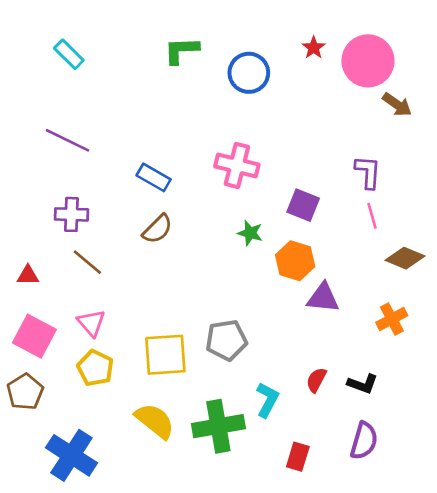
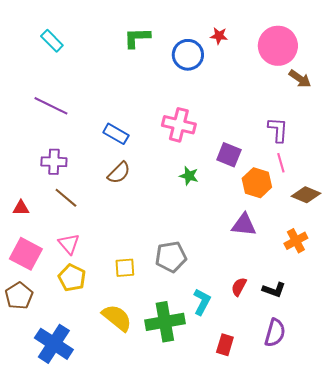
red star: (314, 48) -> (219, 36), moved, turned -30
orange hexagon: (295, 261) -> (257, 183), moved
yellow square: (165, 355) -> (125, 268), size x0.6

